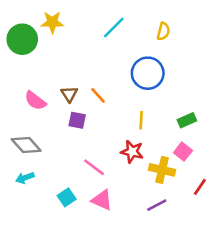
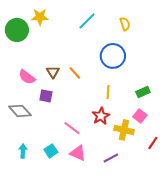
yellow semicircle: (163, 31) -> (125, 24), turned -32
purple square: (77, 120) -> (46, 96), moved
red star: (132, 152) -> (101, 116), turned 30
cyan arrow: (25, 178) -> (23, 151), moved, turned 112
purple line: (157, 205) -> (111, 158), moved

